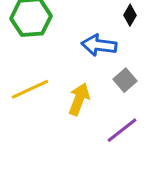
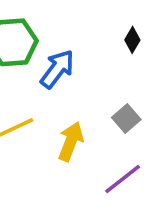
blue arrow: (99, 45) -> (57, 69), moved, turned 120

